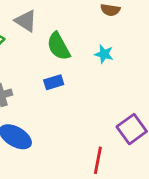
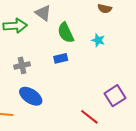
red line: (98, 160) -> (89, 117), turned -66

